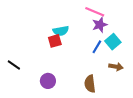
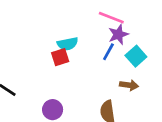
blue line: (97, 47) -> (108, 52), moved
brown arrow: (116, 67) -> (129, 85), moved

